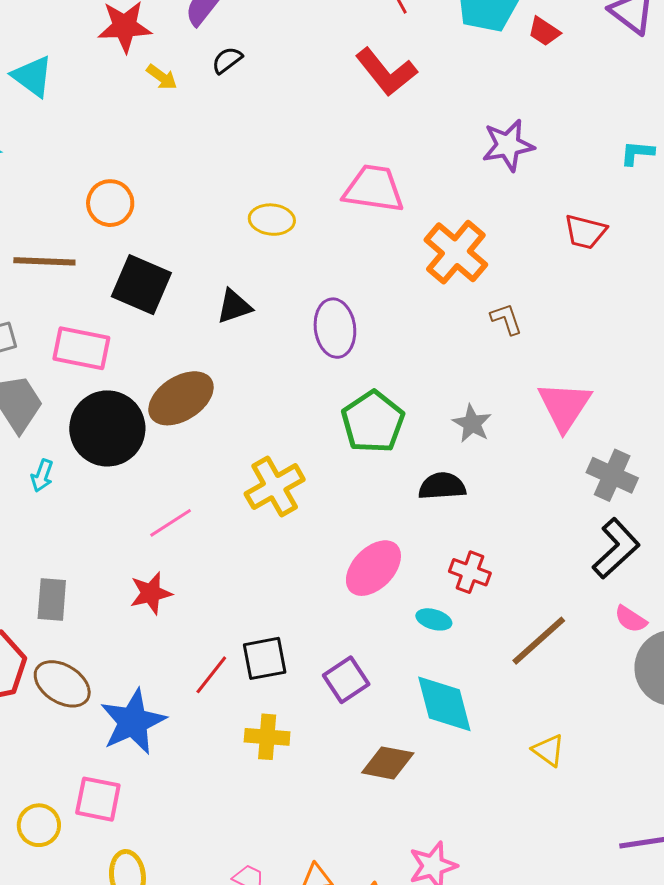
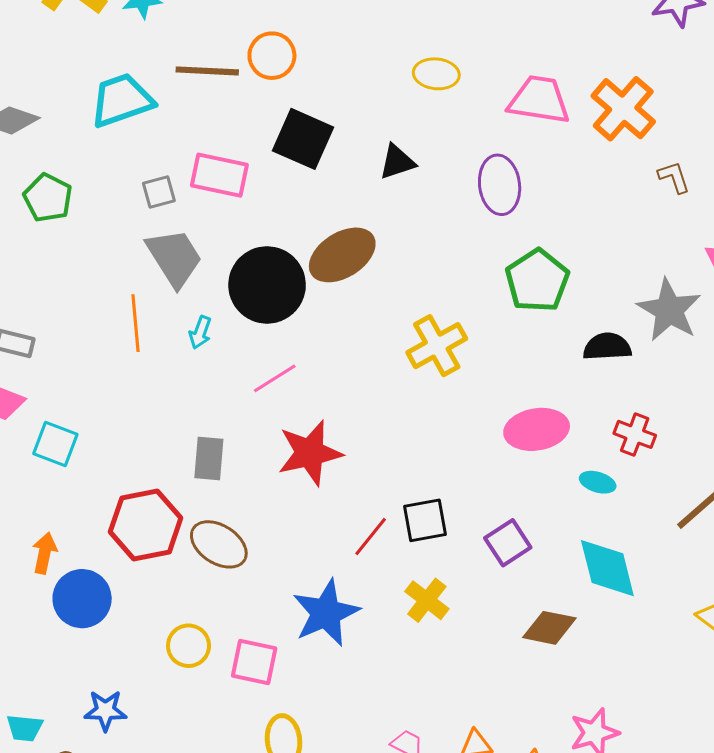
pink trapezoid: (374, 189) -> (539, 100), moved
brown line: (44, 261) -> (207, 71), moved
pink rectangle: (81, 348) -> (219, 175), moved
gray star: (472, 424) -> (669, 310), moved, size x1.6
pink line: (171, 523) -> (275, 378), moved
pink ellipse: (373, 568) -> (537, 429), turned 36
red star: (151, 593) -> (310, 453), size x1.5
blue star: (133, 722) -> (326, 613), moved
yellow cross: (267, 737) -> (427, 600), turned 33
yellow circle: (39, 825) -> (189, 646), moved

